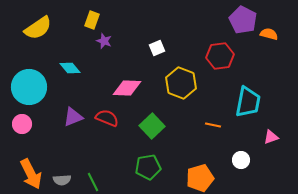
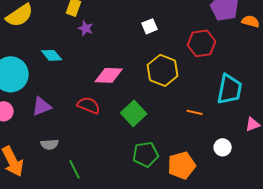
white square: (157, 48) -> (150, 26), moved
purple triangle: (73, 117) -> (42, 106), moved
green pentagon: (148, 167) -> (146, 154), moved
gray semicircle: (62, 180) -> (50, 144), moved

